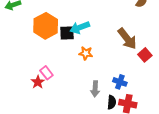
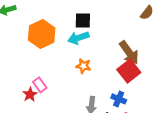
black square: (67, 33) -> (83, 21), moved
red square: (145, 55) -> (129, 71), moved, size x1.5

